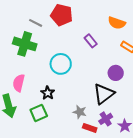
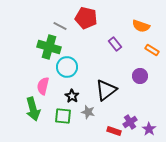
cyan circle: (61, 64) -> (67, 67), moved
black triangle: (104, 94) -> (106, 90), moved
gray star: (80, 112) -> (88, 112), moved
green square: (39, 113) -> (63, 116), turned 30

